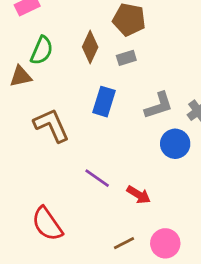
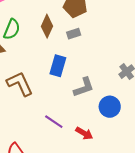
gray L-shape: (159, 105) -> (84, 87), moved
blue circle: (175, 144) -> (110, 107), moved

